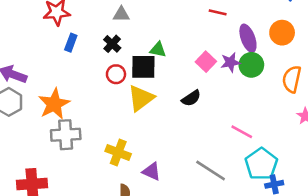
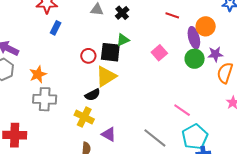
orange circle: (282, 33) -> (206, 26), moved
black cross: (112, 44) -> (122, 13), moved
green triangle: (158, 50) -> (123, 40), turned -40
purple star: (230, 62) -> (215, 54), moved
black semicircle: (191, 98) -> (93, 95), moved
orange star: (54, 104) -> (38, 74), size x0.7

